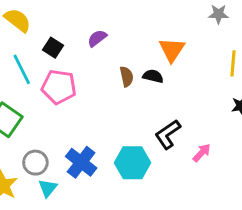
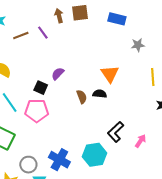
black square: (53, 48) -> (41, 88), moved

